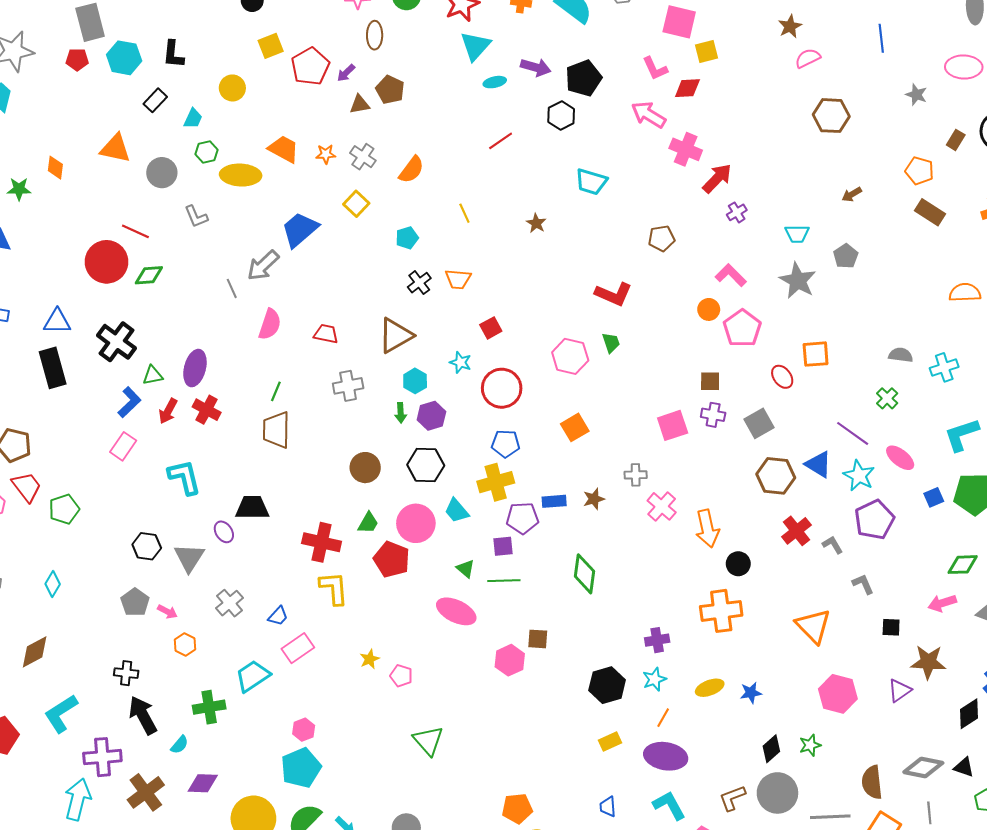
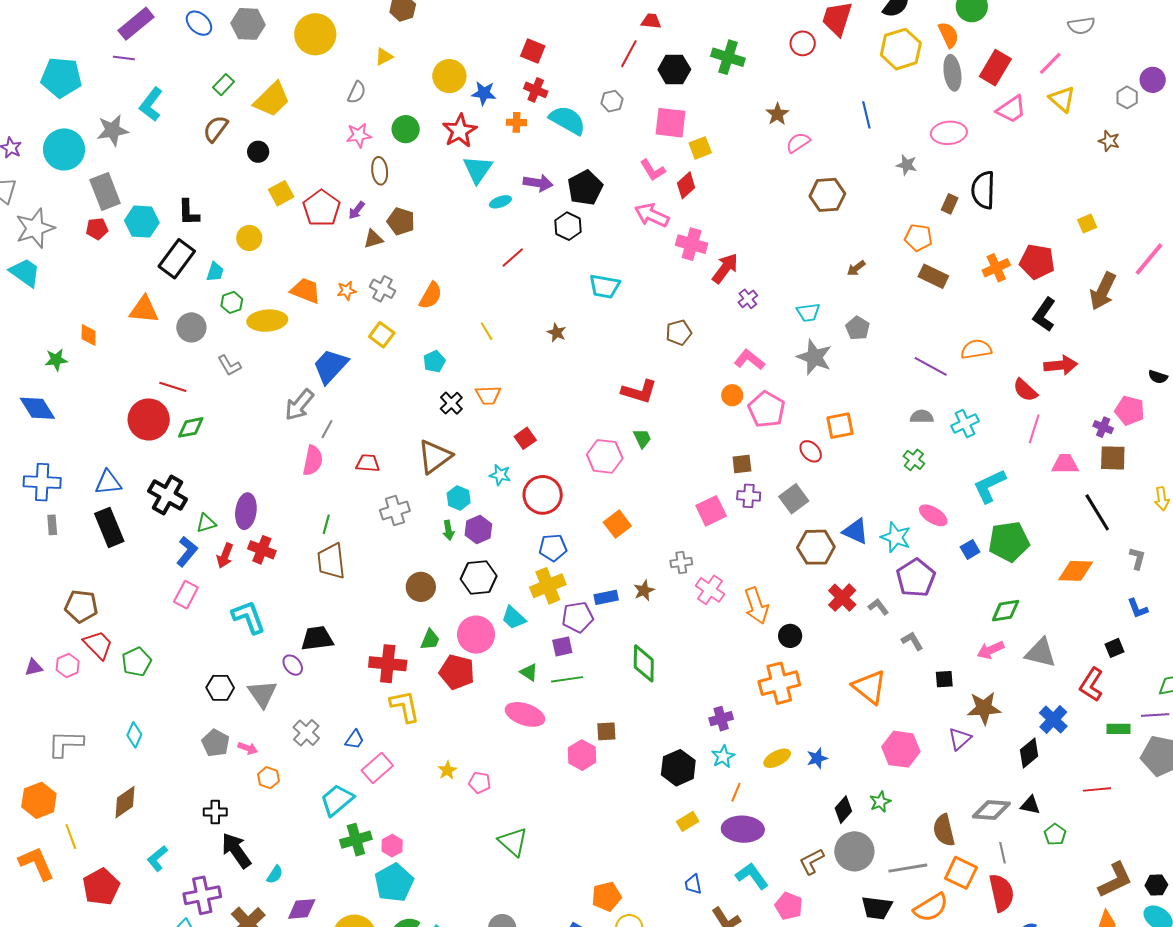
red diamond: (687, 88) -> (686, 185), turned -32
black rectangle: (155, 100) -> (177, 259), size x1.6
gray line: (232, 288) -> (327, 429), moved, turned 60
purple line: (853, 433) -> (931, 366), moved
green cross: (209, 707) -> (356, 840), moved
cyan L-shape: (61, 714) -> (157, 858), size x0.7

